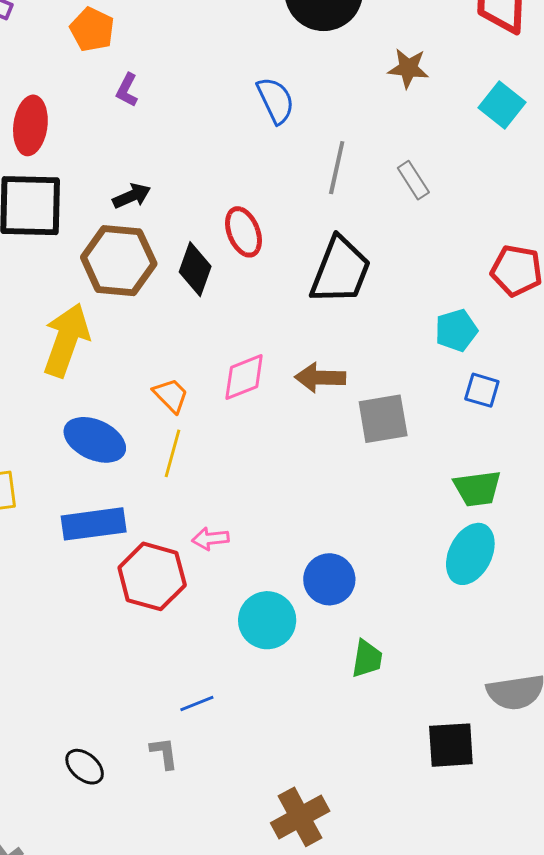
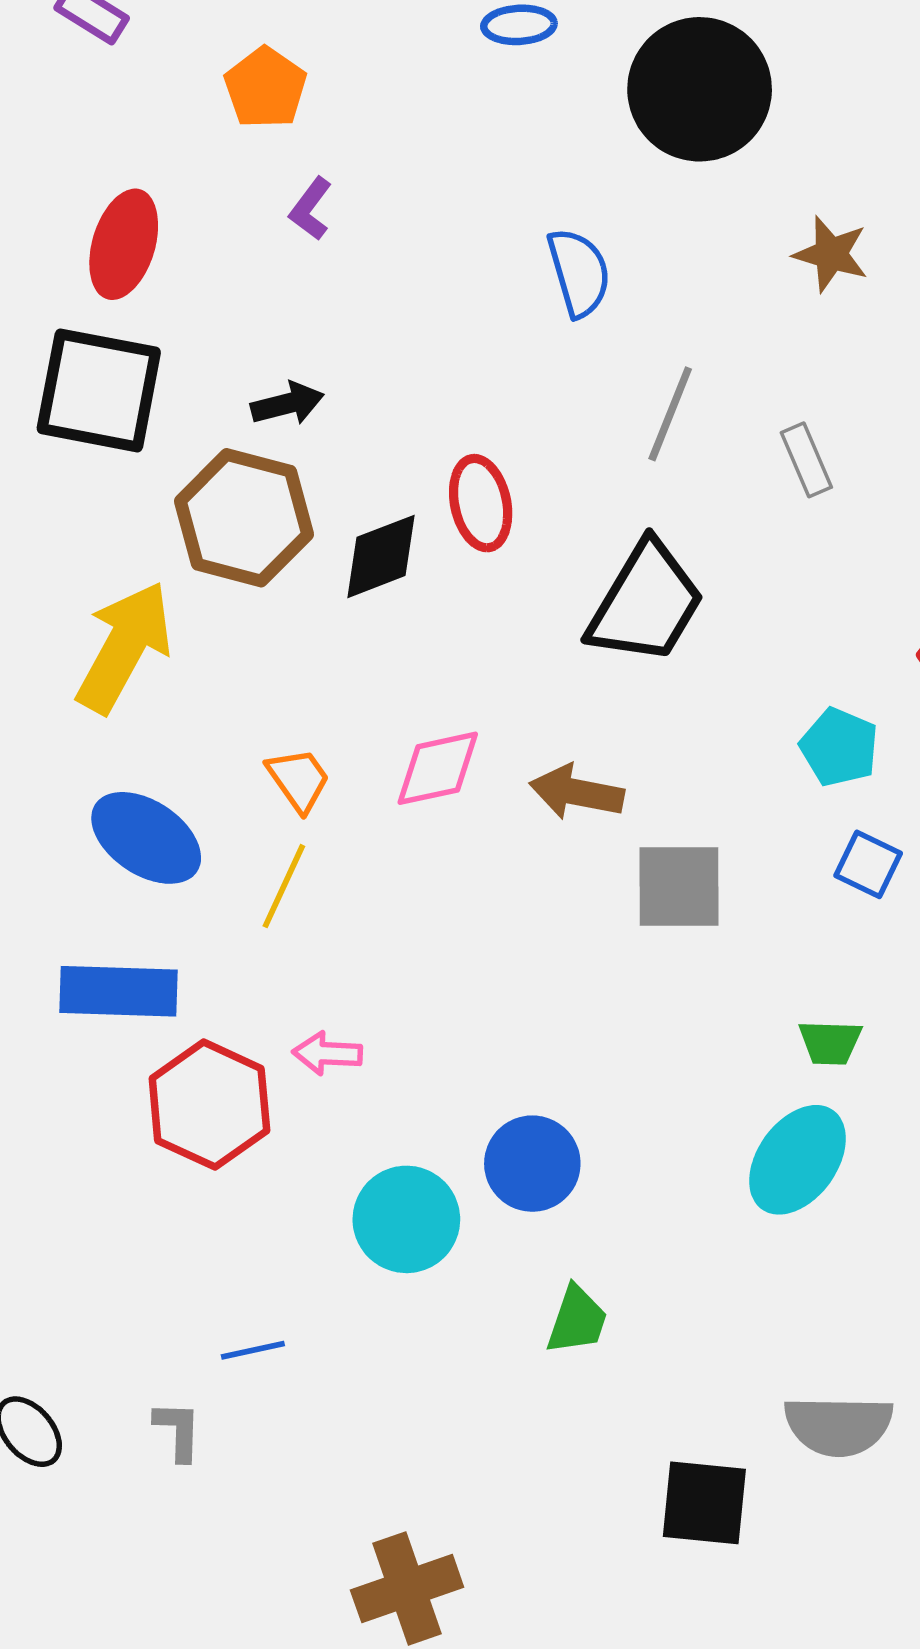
black diamond: (195, 269) -> (381, 556), turned 40
cyan pentagon: (456, 330) -> (839, 747), turned 30
green trapezoid: (477, 489) -> (830, 1042), size x0.7

